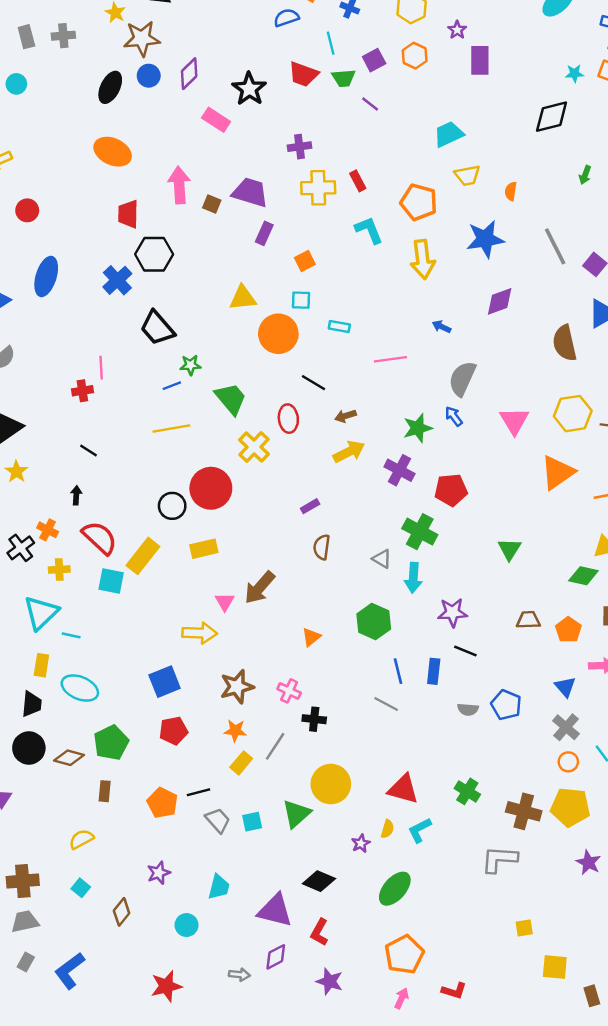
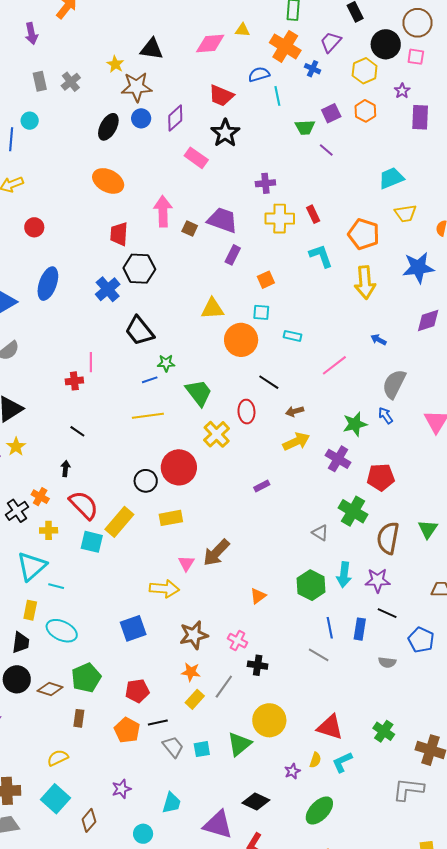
gray cross: (63, 36) -> (71, 82), turned -36
cyan line: (331, 43) -> (277, 96), moved
red trapezoid: (303, 74) -> (221, 96), moved
pink line: (390, 359) -> (334, 365), turned -32
brown semicircle: (322, 547) -> (388, 538), moved, size x1.5
cyan arrow: (413, 578) -> (344, 575), moved
blue pentagon: (506, 705) -> (421, 640), moved
red pentagon: (173, 731) -> (137, 691), moved
cyan square: (81, 888) -> (55, 799), size x1.8

